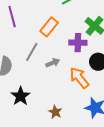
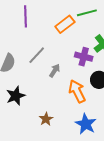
orange rectangle: (49, 27) -> (65, 24), moved
gray arrow: (53, 63) -> (55, 71), turned -48

